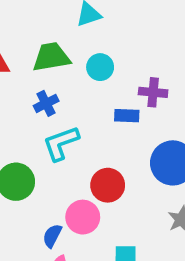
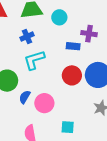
red circle: (108, 185) -> (72, 75), moved
blue semicircle: (52, 236) -> (25, 97), moved

